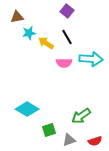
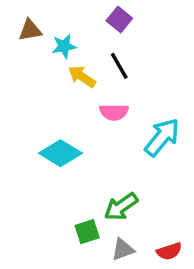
cyan star: (29, 33) -> (64, 46), moved
cyan arrow: (91, 59) -> (162, 137), moved, turned -55
cyan diamond: (27, 109) -> (60, 153), moved
green arrow: (81, 116) -> (121, 207), moved

